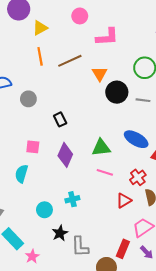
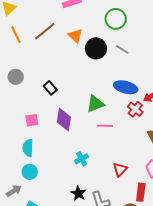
gray line: (143, 100) -> (122, 49), turned 40
red cross: (138, 177) -> (135, 109), moved
red triangle: (124, 201) -> (120, 169), moved
cyan circle: (44, 210) -> (30, 172), moved

